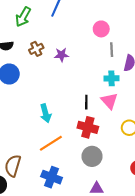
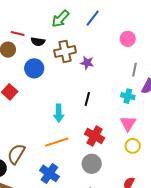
pink circle: (101, 29) -> (128, 39), moved
brown cross: (36, 49) -> (65, 51), size x1.5
pink triangle: (109, 101) -> (128, 123), moved
black line: (86, 102) -> (87, 99), moved

